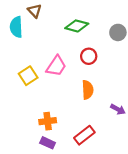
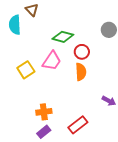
green diamond: (77, 26) -> (63, 37), moved
orange semicircle: (88, 90) -> (81, 72), moved
purple rectangle: (48, 143) -> (44, 132), turned -64

